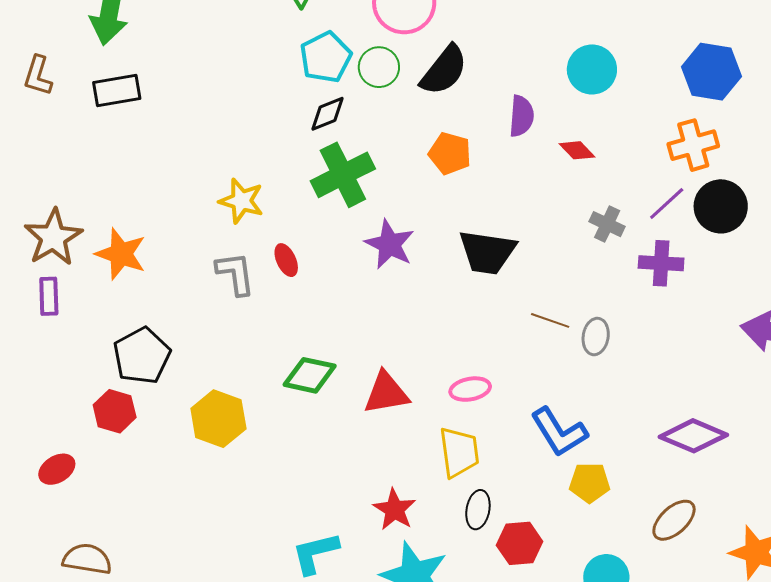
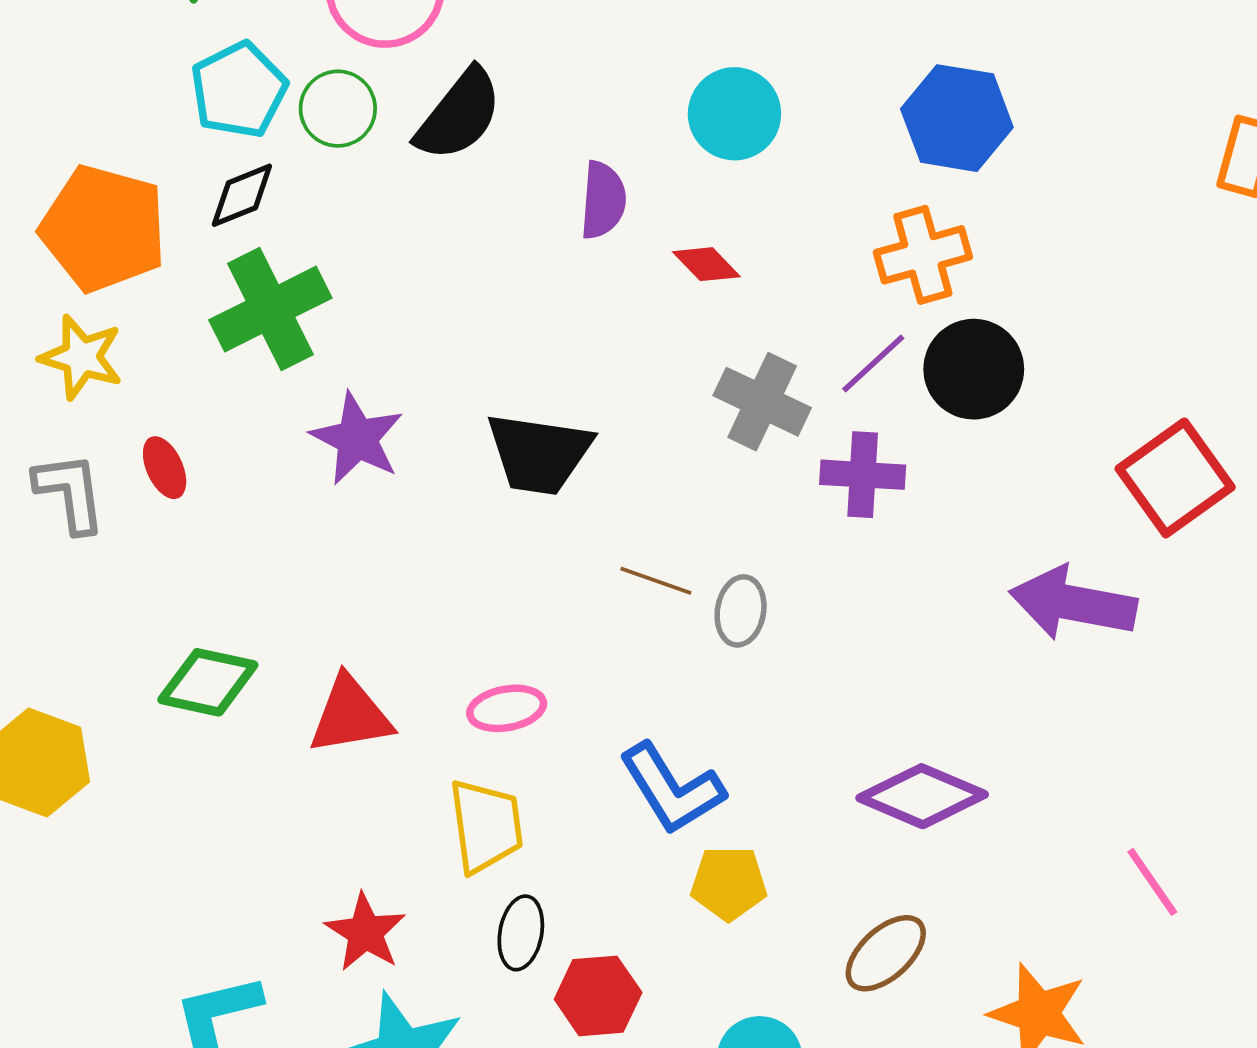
orange pentagon: (450, 153) -> (103, 228), moved, size x1.6
gray cross: (607, 224) -> (762, 402), size x1.4

